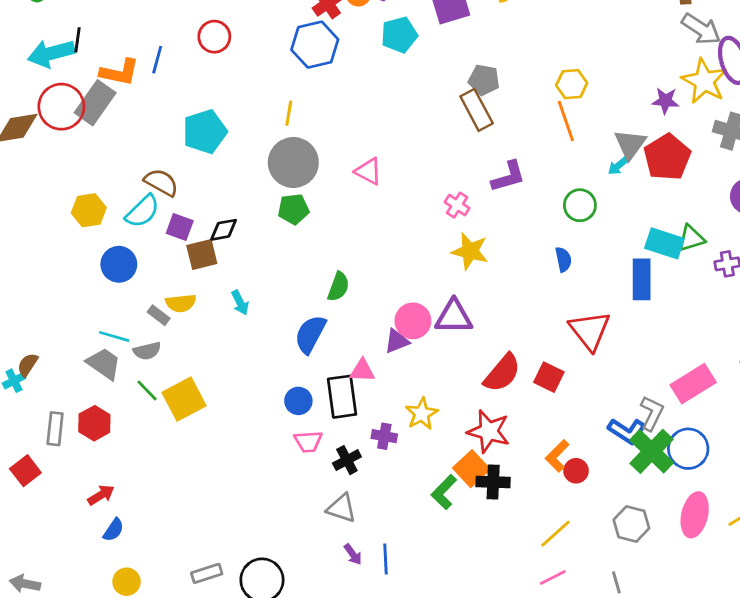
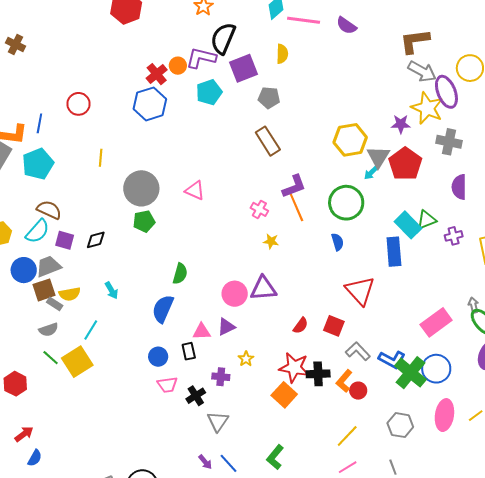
gray pentagon: (484, 80) -> (269, 98), moved
yellow hexagon: (572, 84) -> (350, 140), moved, size x1.5
yellow line: (289, 113) -> (101, 158), moved
orange line: (566, 121) -> (296, 207), moved
cyan pentagon: (205, 132) -> (38, 164), moved
green circle: (580, 205) -> (346, 203), size x1.5
cyan rectangle: (664, 243) -> (408, 225), turned 32
yellow star: (470, 251) -> (271, 241), size x0.6
brown square: (202, 254) -> (44, 290), moved
cyan line: (114, 336) -> (91, 330), moved, turned -70
purple triangle: (397, 341) -> (226, 327), moved
gray trapezoid: (104, 364) -> (48, 266), moved, turned -52
red semicircle: (502, 373) -> (301, 326), size x0.6
black rectangle: (342, 397) -> (189, 351), size x0.6
gray L-shape: (652, 413) -> (358, 351), moved, turned -65
yellow star: (422, 414) -> (246, 359), size x0.7
black cross: (493, 482) -> (318, 374), moved
green L-shape: (444, 492) -> (275, 457), moved
gray triangle: (341, 508) -> (218, 421), moved, turned 50
blue line: (386, 559) -> (229, 463), turned -35

